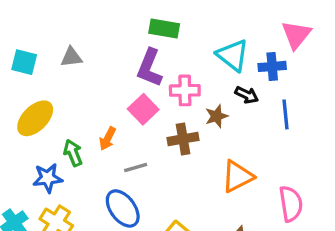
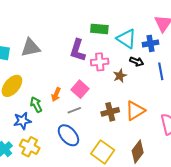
green rectangle: (164, 29) -> (99, 29), moved
gray triangle: (71, 57) -> (31, 48), size x1.5
pink square: (143, 109) -> (80, 89), moved
brown cross: (183, 139) -> (110, 112), moved

